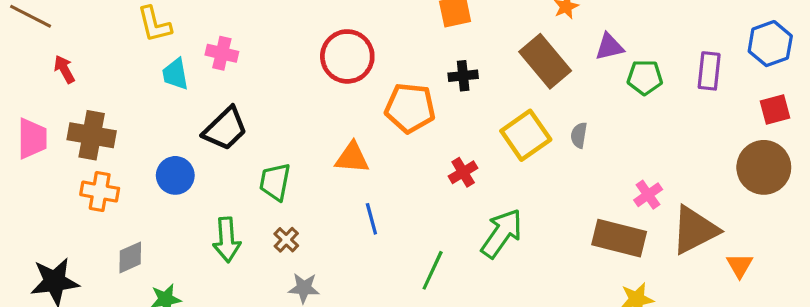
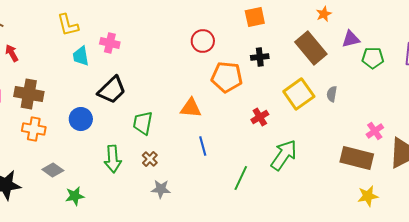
red circle: (347, 56) -> (203, 41), moved, size x0.7
gray diamond: (130, 257) -> (53, 170), turned 60

